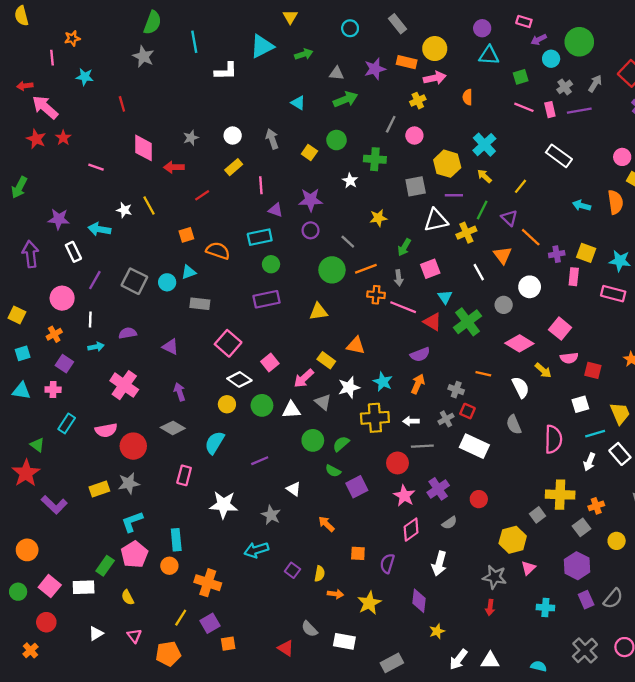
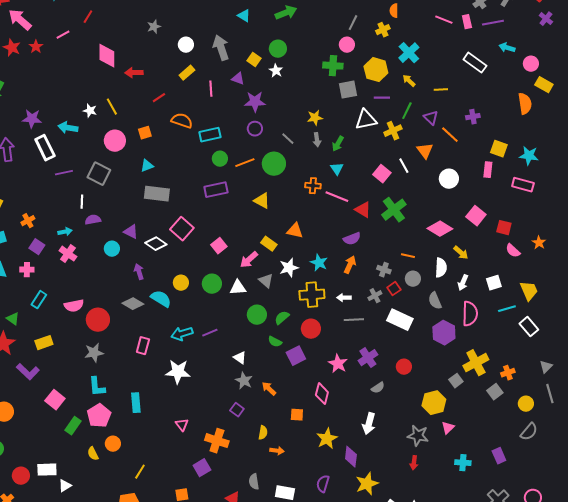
yellow cross: (418, 101) -> (383, 30), moved
red line: (122, 104) -> (88, 17), turned 48
gray line: (391, 124) -> (353, 23), moved
gray star: (191, 138) -> (154, 27), moved
gray arrow: (272, 139) -> (221, 48), size x1.4
green cross: (375, 159) -> (333, 66), moved
pink line: (96, 167) -> (63, 35), moved, turned -48
white star: (350, 181) -> (276, 71), moved
yellow line: (521, 186) -> (441, 90), turned 48
cyan arrow: (582, 206) -> (507, 48), moved
purple triangle: (276, 210) -> (238, 79), moved
orange semicircle: (218, 251) -> (182, 121), moved
white rectangle: (73, 252) -> (45, 148), size x1.4
purple cross: (557, 254) -> (473, 117), moved
orange line: (366, 269) -> (245, 163), moved
pink square: (430, 269) -> (382, 174), moved, turned -30
gray arrow: (399, 278) -> (317, 140), moved
purple line: (95, 280) -> (64, 173), turned 48
cyan circle: (167, 282) -> (112, 249), moved
cyan triangle: (445, 297) -> (337, 169), moved
pink circle: (62, 298) -> (115, 141), moved
gray rectangle: (200, 304) -> (157, 194), size x1.4
gray circle: (504, 305) -> (413, 279), moved
yellow triangle: (318, 312) -> (262, 201), turned 36
white line: (90, 320) -> (82, 202), moved
pink semicircle: (569, 358) -> (513, 251), moved, turned 49
red square: (593, 370) -> (504, 228), moved
white diamond: (239, 379) -> (156, 244), moved
pink cross: (124, 385) -> (68, 254), moved, size x0.7
white semicircle: (521, 387) -> (441, 268), turned 30
red square: (467, 411) -> (394, 289), turned 32
cyan semicircle: (215, 443) -> (161, 299), moved, turned 90
white arrow: (589, 462) -> (463, 283), moved
red circle: (397, 463) -> (311, 329), moved
yellow rectangle: (99, 489) -> (44, 343), moved
yellow cross: (560, 495) -> (476, 363), turned -30
gray star: (271, 515) -> (244, 381), moved
cyan L-shape: (132, 522) -> (97, 387), turned -75
pink diamond: (411, 530) -> (322, 394), moved, turned -40
cyan arrow: (256, 550) -> (182, 334), moved
purple semicircle: (387, 563) -> (323, 484), moved
orange circle: (169, 566) -> (113, 444), moved
purple hexagon: (577, 566) -> (444, 333), moved
purple square: (292, 570) -> (237, 410), moved
orange cross: (208, 583) -> (217, 441), moved
pink square: (50, 586) -> (55, 400), moved
white rectangle: (84, 587) -> (47, 470), moved
gray semicircle: (613, 598) -> (529, 432), moved
yellow star: (369, 603) -> (327, 439), moved
purple square: (210, 623) -> (202, 468), moved
gray semicircle: (309, 629) -> (254, 482), turned 35
yellow star: (437, 631) -> (367, 484), size x1.6
pink triangle: (134, 636) -> (182, 425), moved

